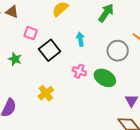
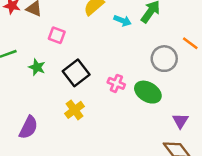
cyan arrow: (80, 39) -> (123, 21), moved, turned 120
black square: (50, 50) -> (76, 73), moved

